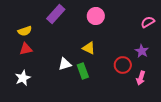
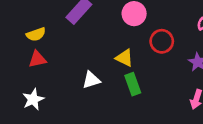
red circle: (123, 65) -> (162, 41), moved
green rectangle: (83, 71) -> (133, 84), moved

